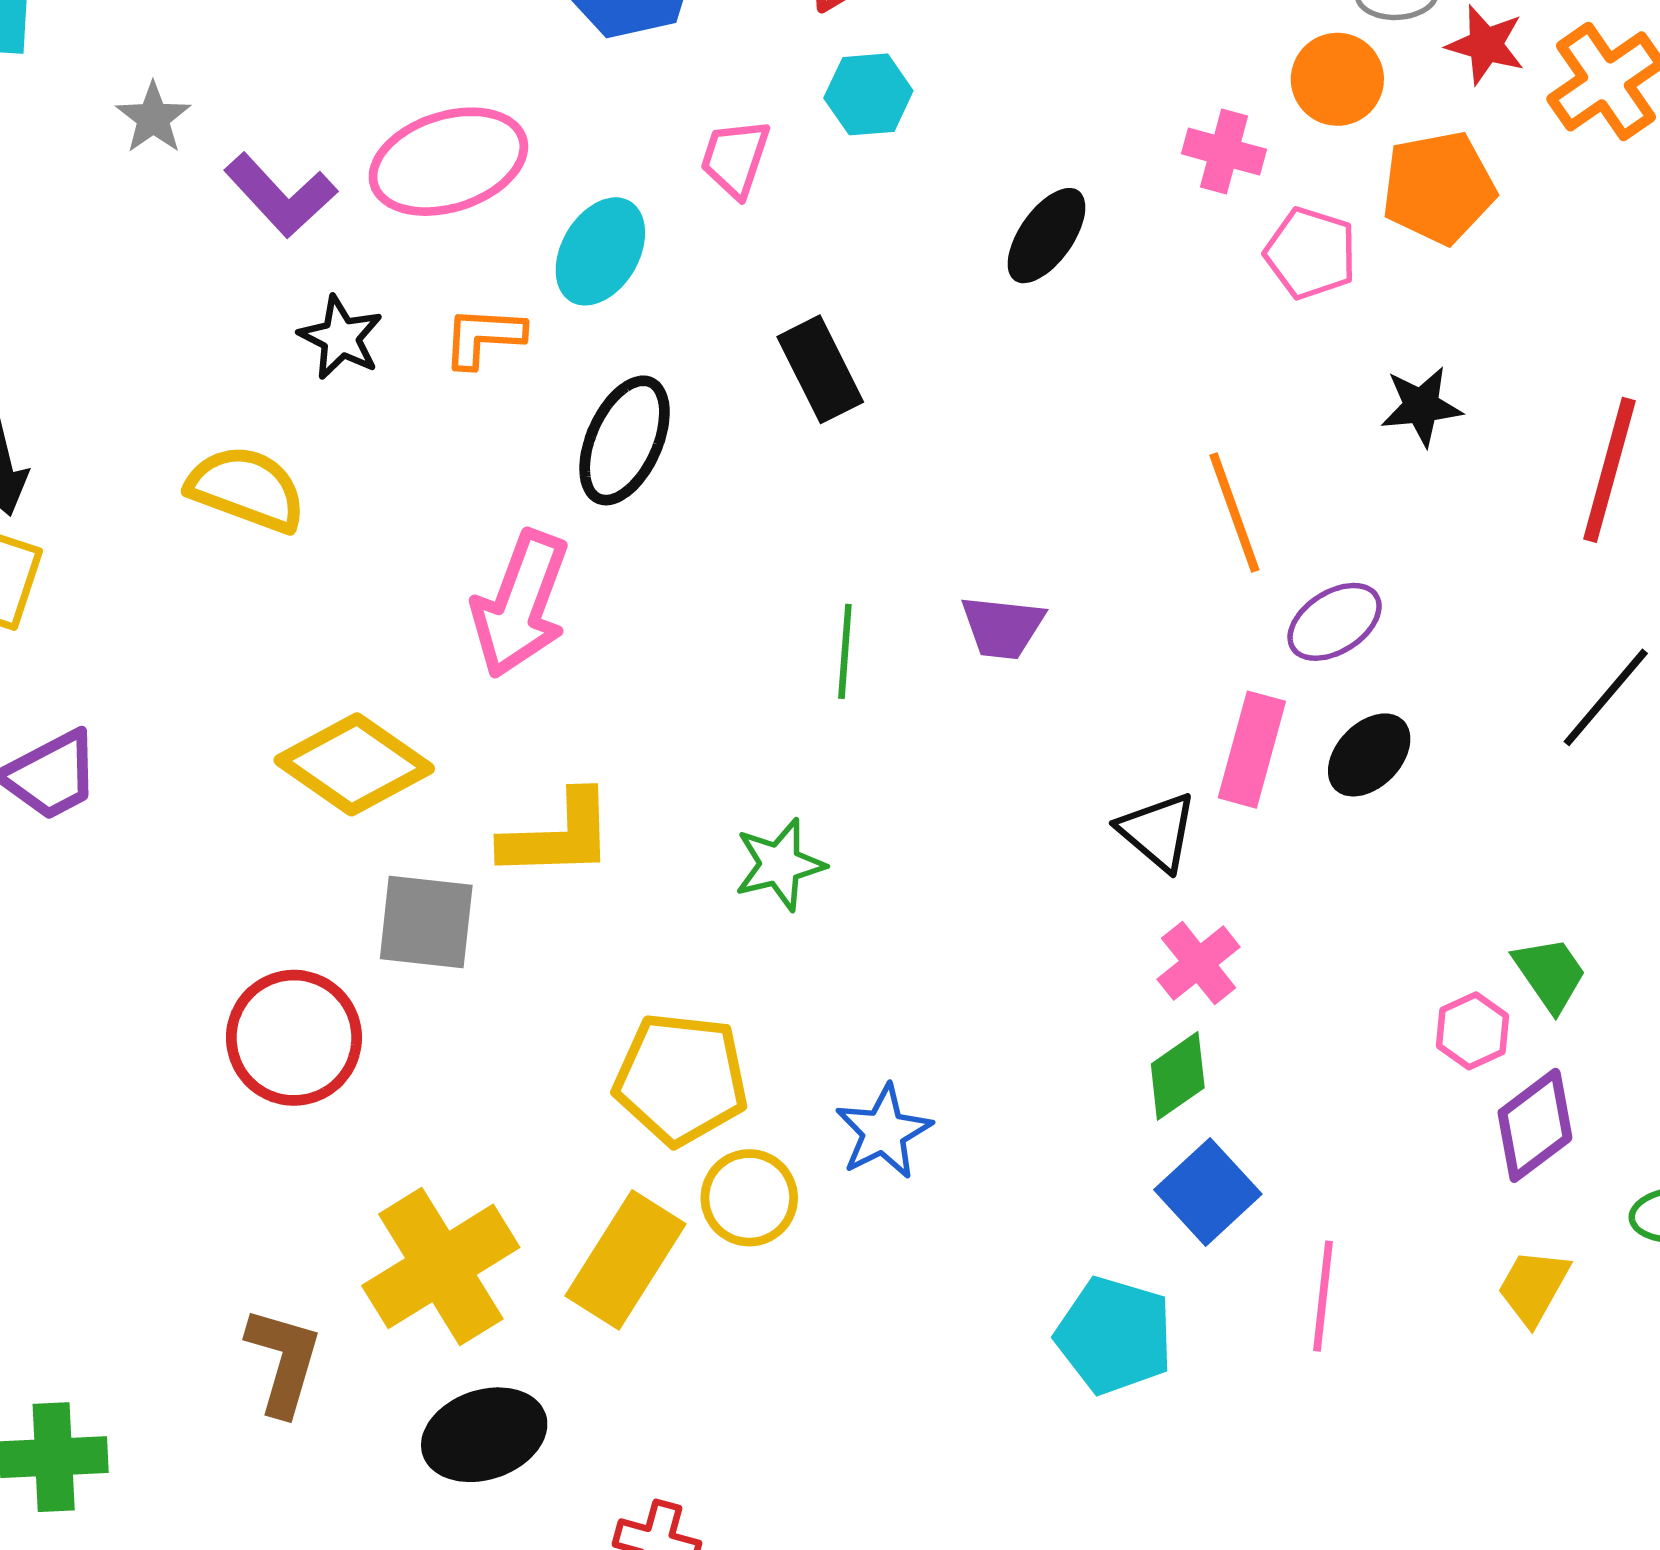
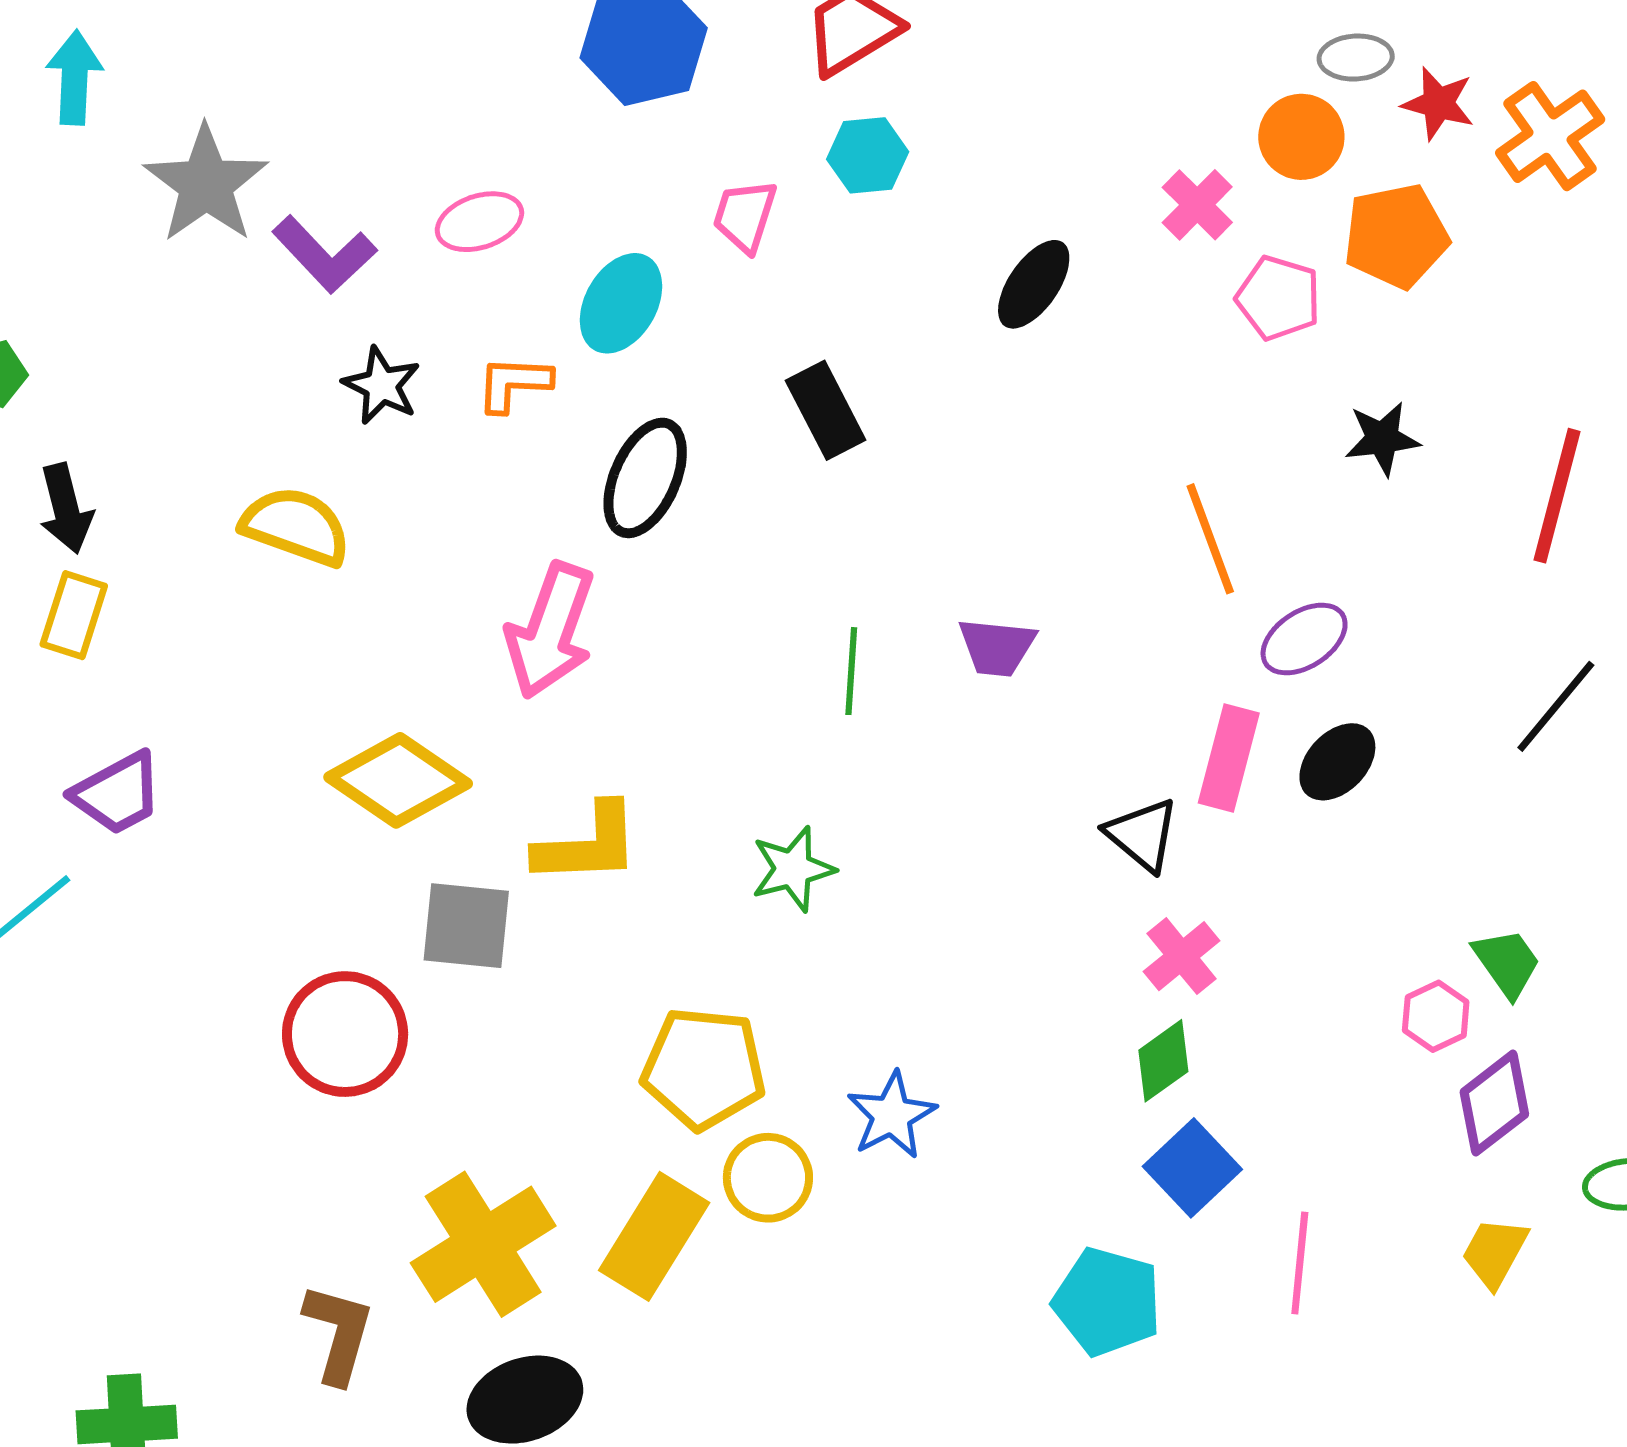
gray star: (153, 118) -> (206, 184), size x1.8
pink cross: (1224, 152) -> (1197, 205), turned 30
pink ellipse: (448, 162) -> (479, 222), size x0.6

